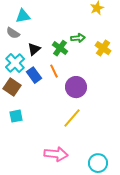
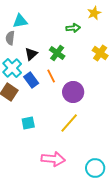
gray semicircle: (13, 33) -> (10, 38), turned 64
green arrow: (78, 38) -> (73, 28), moved
cyan square: (16, 116) -> (28, 123), moved

